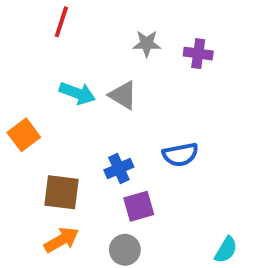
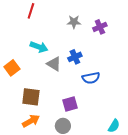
purple cross: (198, 54) -> (100, 27), turned -32
gray triangle: (123, 95) -> (54, 64), moved
blue cross: (119, 168) -> (75, 57), moved

